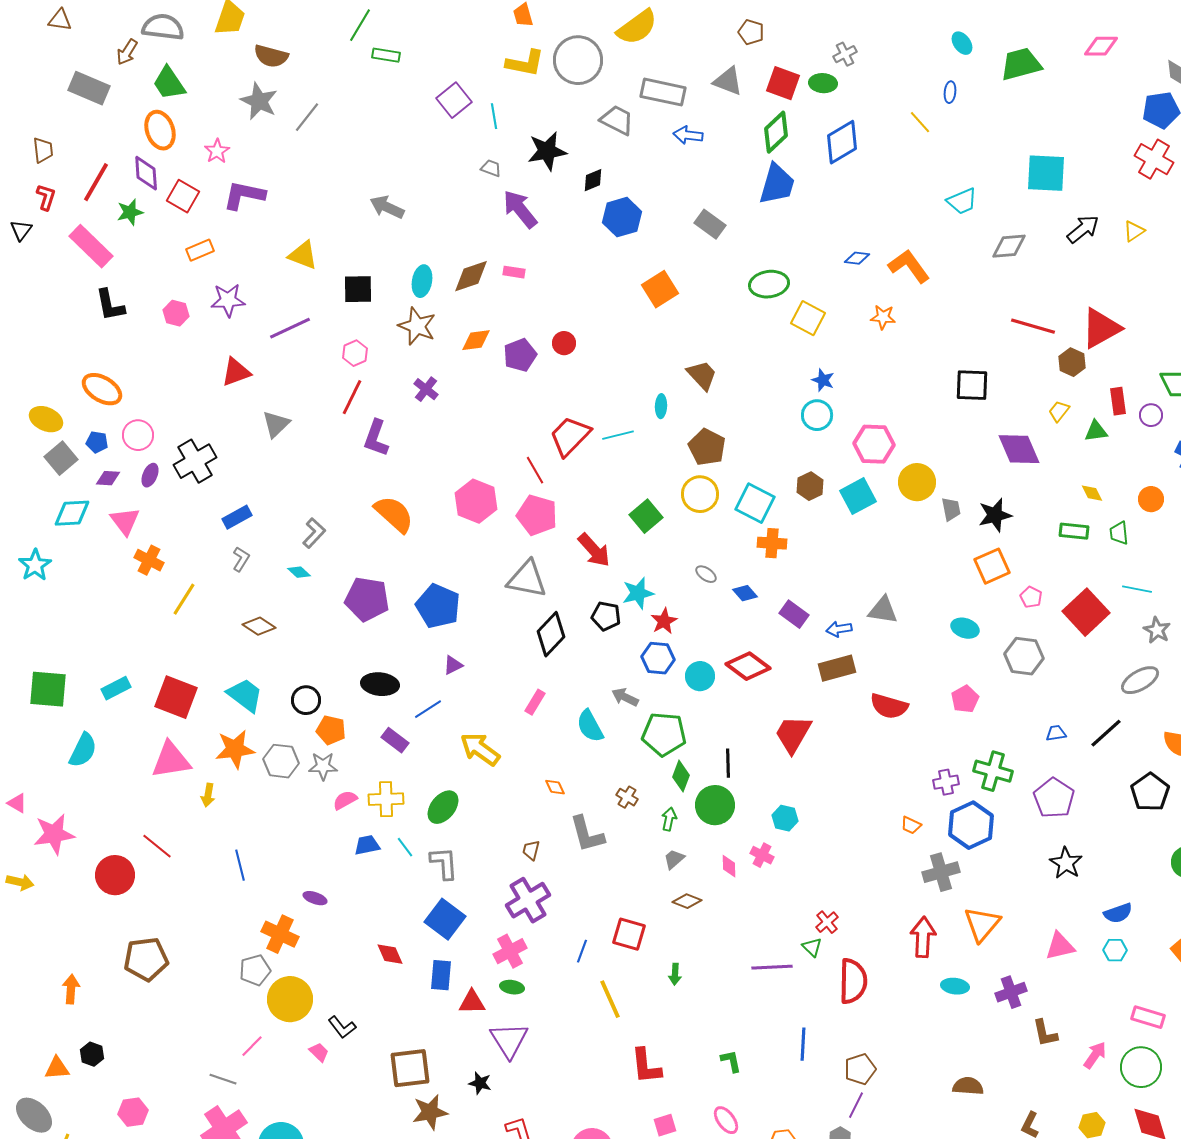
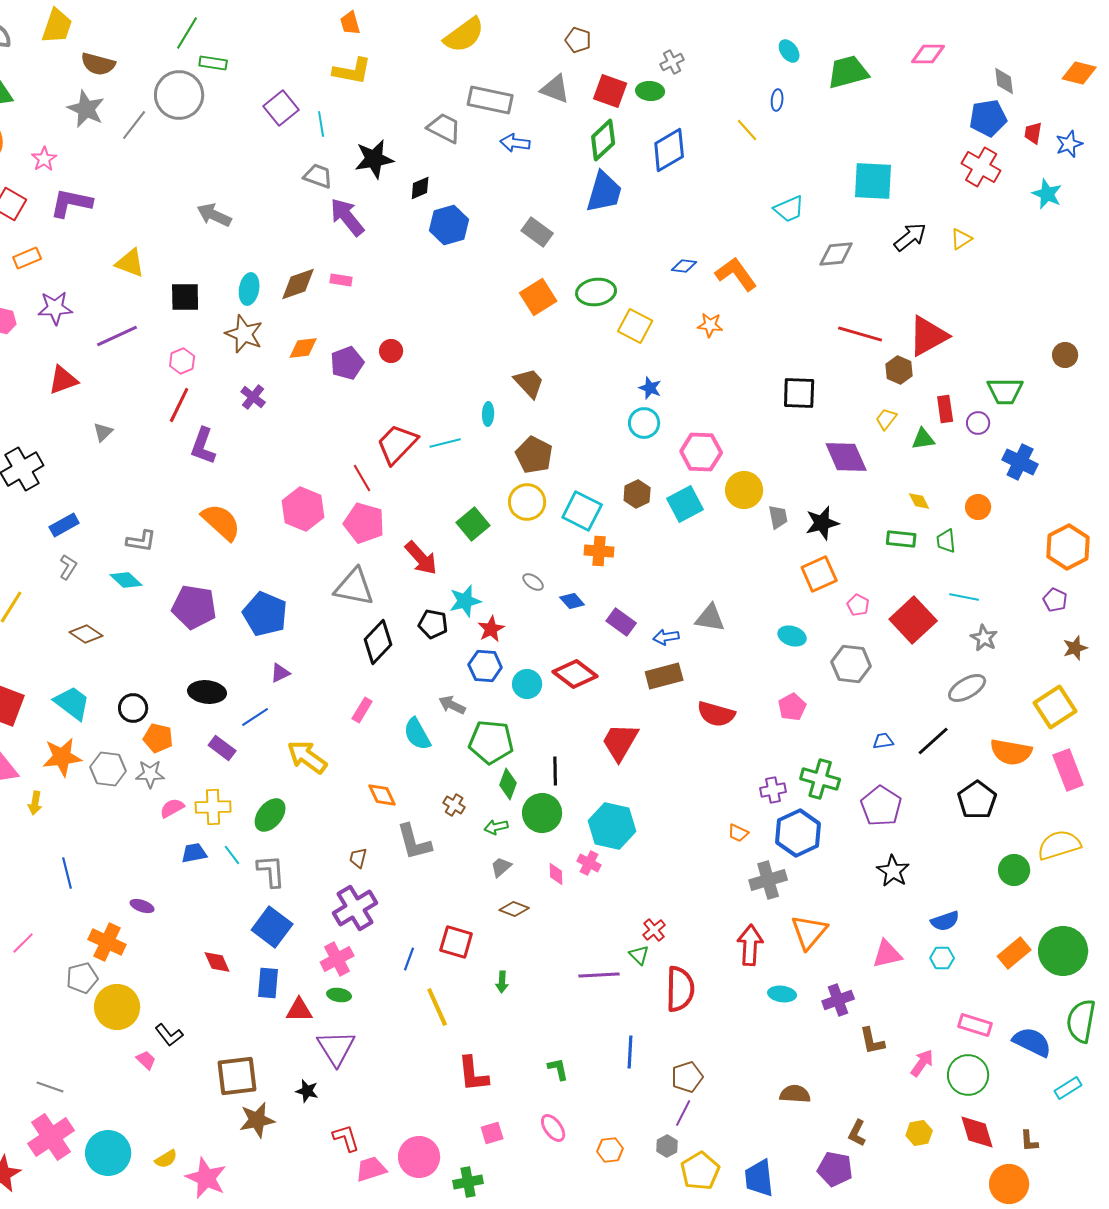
gray circle: (578, 60) -> (179, 95), moved
gray trapezoid: (491, 168) -> (318, 176), size x1.4
orange square: (660, 289) -> (538, 297), moved
gray triangle: (276, 424) -> (103, 432), size x0.7
gray L-shape: (314, 533) -> (141, 541), turned 56
cyan diamond: (299, 572) -> (126, 580), size x1.4
orange diamond: (555, 787) -> (382, 795), size x1.4
cyan hexagon: (785, 818) -> (612, 826), size x1.8
green arrow: (669, 819) -> (496, 827), turned -115
pink line: (252, 1046) -> (23, 943), moved

